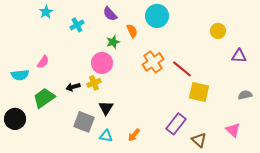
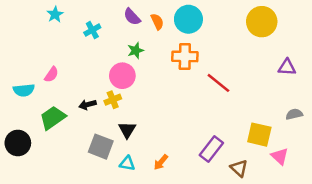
orange semicircle: (132, 31) -> (157, 22), moved
yellow circle: (218, 31) -> (262, 22), moved, size x1.6
orange cross: (153, 62) -> (185, 56), moved, turned 35
yellow square: (199, 92) -> (259, 135), moved

